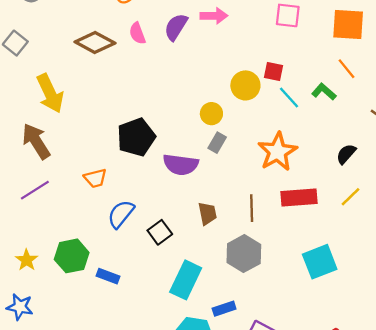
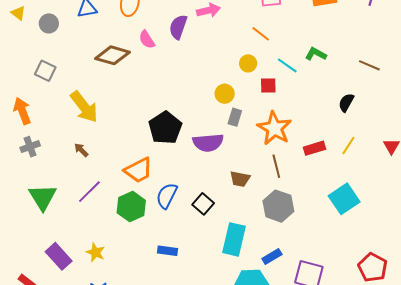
orange line: (346, 69) -> (261, 34), moved
red square: (274, 72) -> (268, 85), moved
yellow circle: (245, 85) -> (248, 63), size x0.7
brown arrow: (36, 141) -> (81, 150), size x0.5
orange star: (278, 152) -> (274, 128), moved
orange trapezoid: (95, 178) -> (138, 170), size x1.4
red rectangle: (299, 197) -> (314, 148), size x0.7
yellow line: (351, 197) -> (348, 145), moved
brown trapezoid: (207, 213) -> (240, 179), turned 125
green hexagon: (72, 256) -> (131, 207), moved

